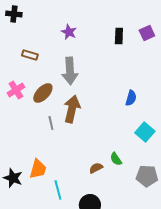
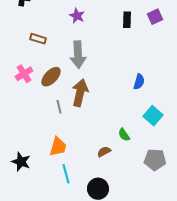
green semicircle: (116, 159) -> (124, 135), moved
orange trapezoid: (38, 169) -> (58, 147), moved

